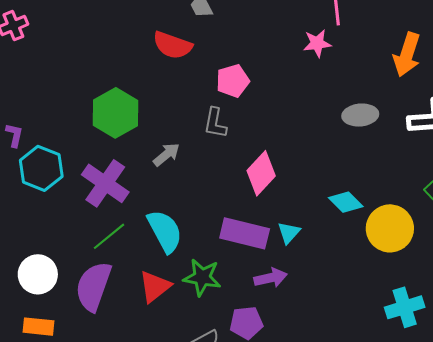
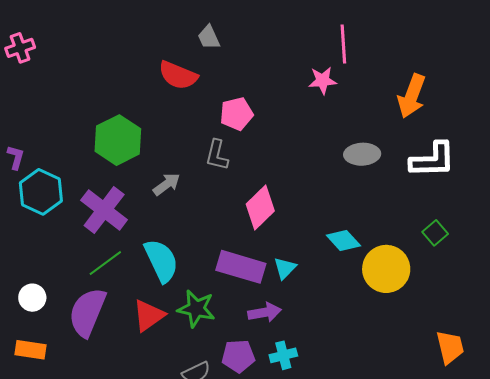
white circle: (38, 274) -> (32, 298), size x0.7
cyan cross: (405, 307) -> (283, 355), moved, size x0.7

